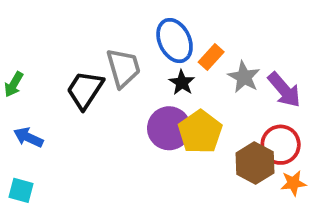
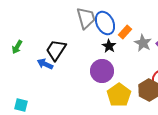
gray trapezoid: (123, 68) -> (86, 18), moved
yellow pentagon: (200, 132) -> (119, 95), moved
blue arrow: (28, 137) -> (45, 64), moved

